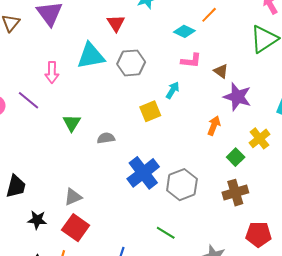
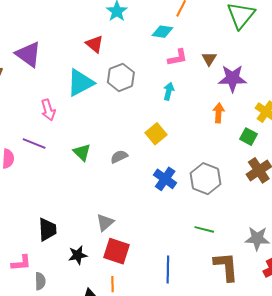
brown triangle: (221, 71) -> (209, 59), turned 42
yellow square: (150, 111) -> (156, 134), moved
blue cross: (143, 173) -> (165, 179), size x0.7

